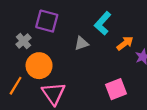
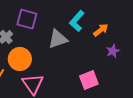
gray triangle: (81, 43) -> (58, 39), size x1.5
orange arrow: (125, 43) -> (101, 30), moved

